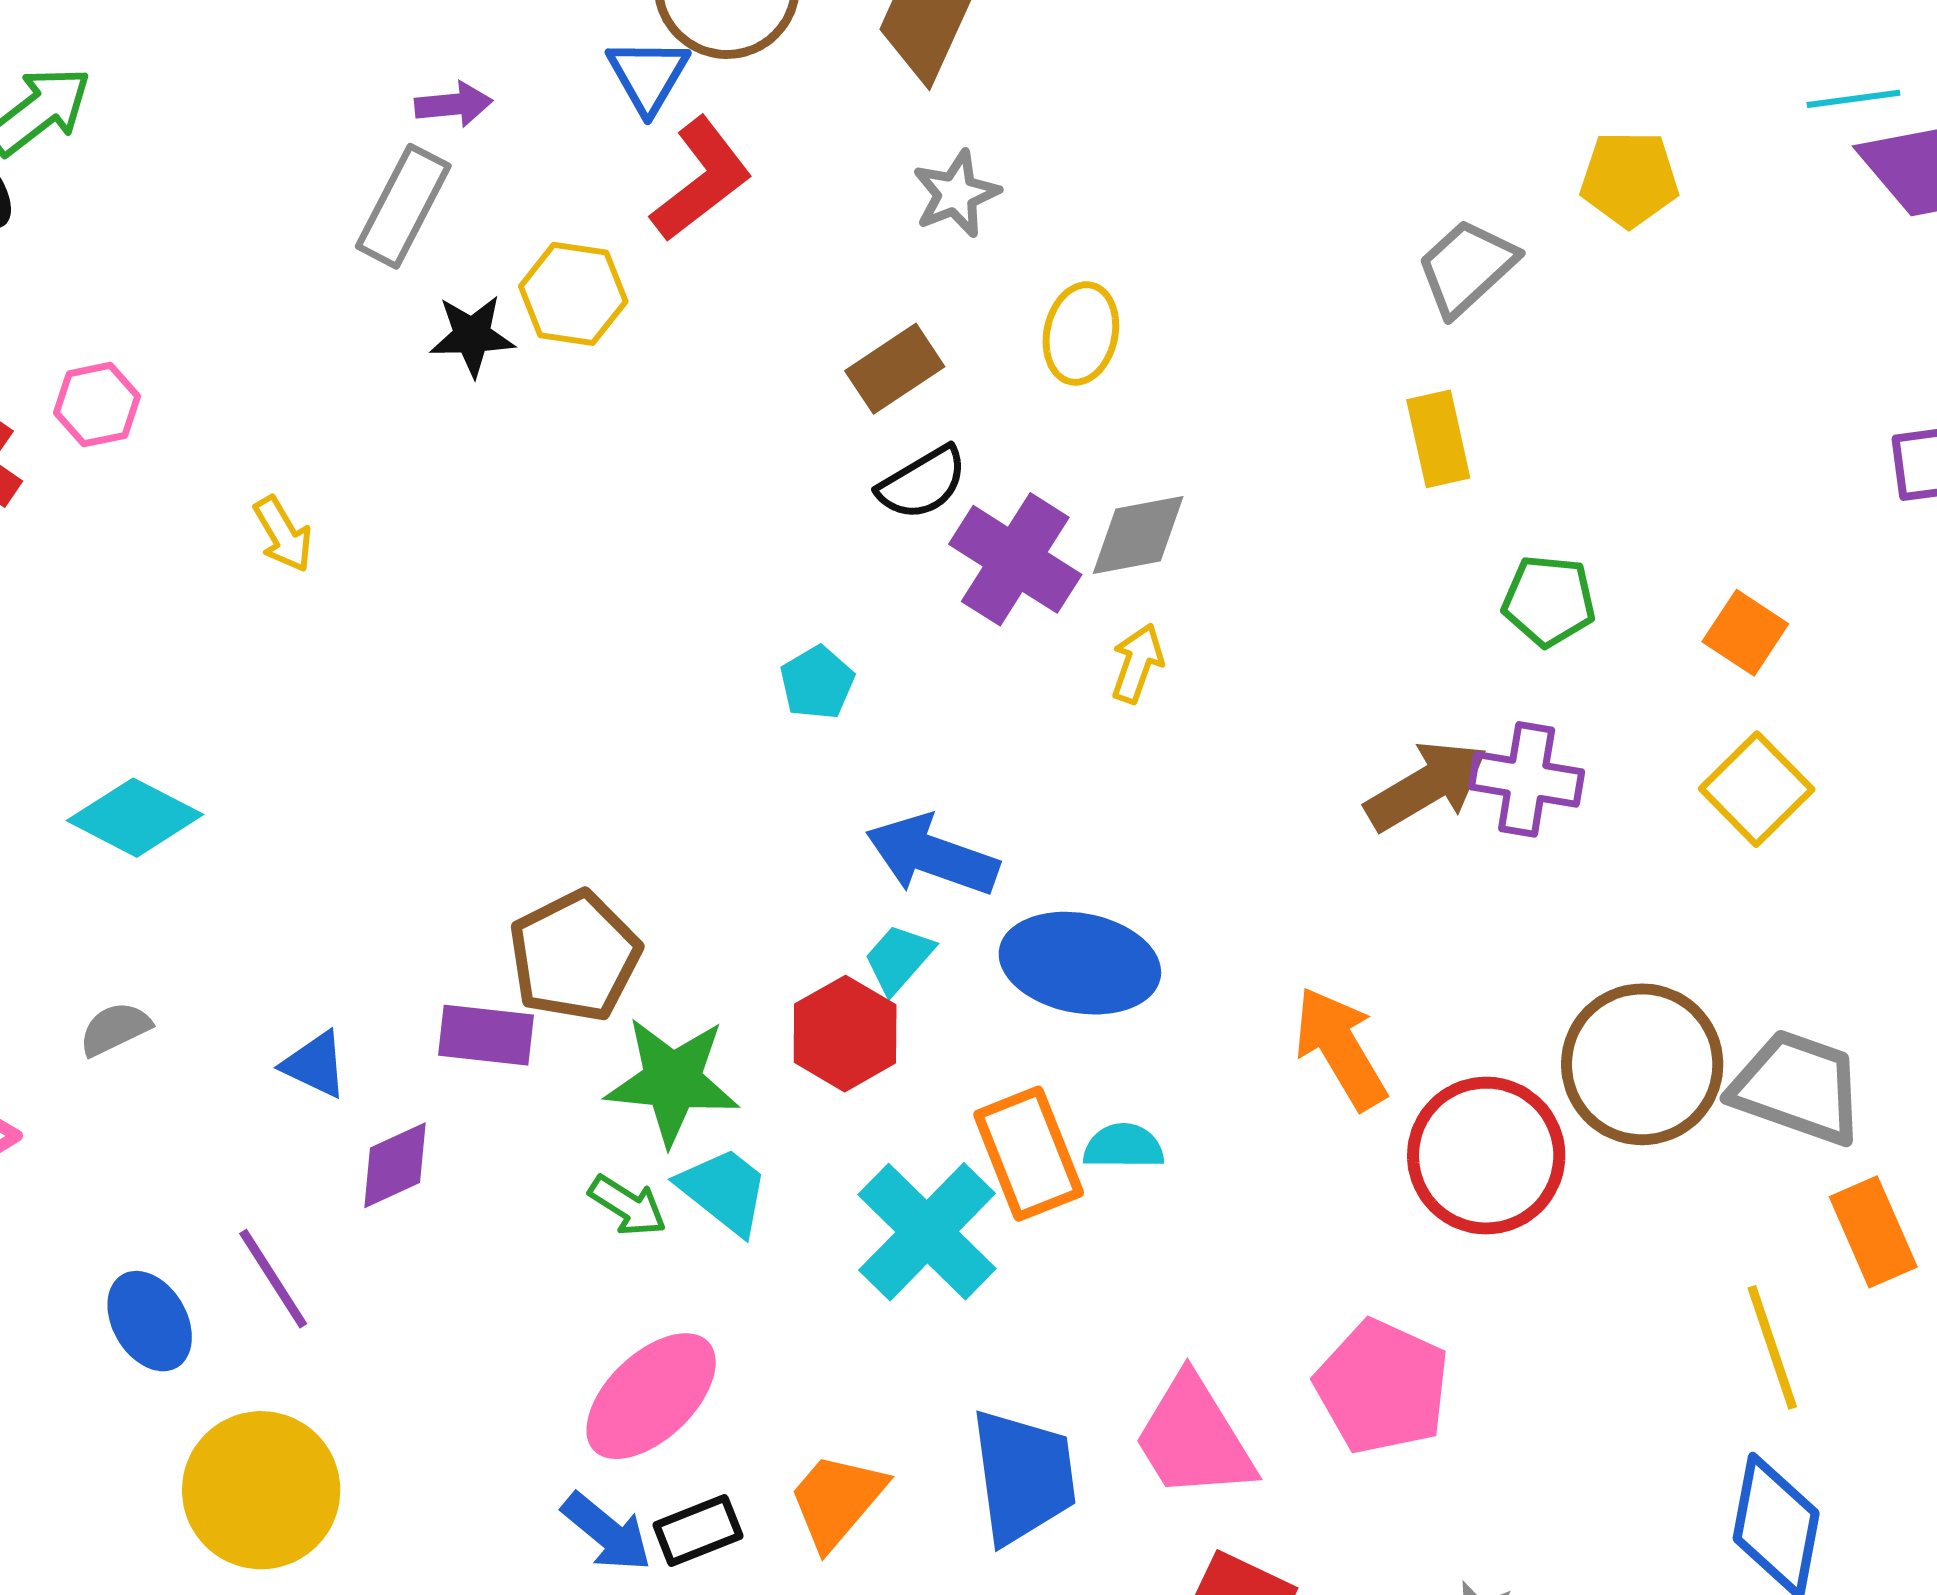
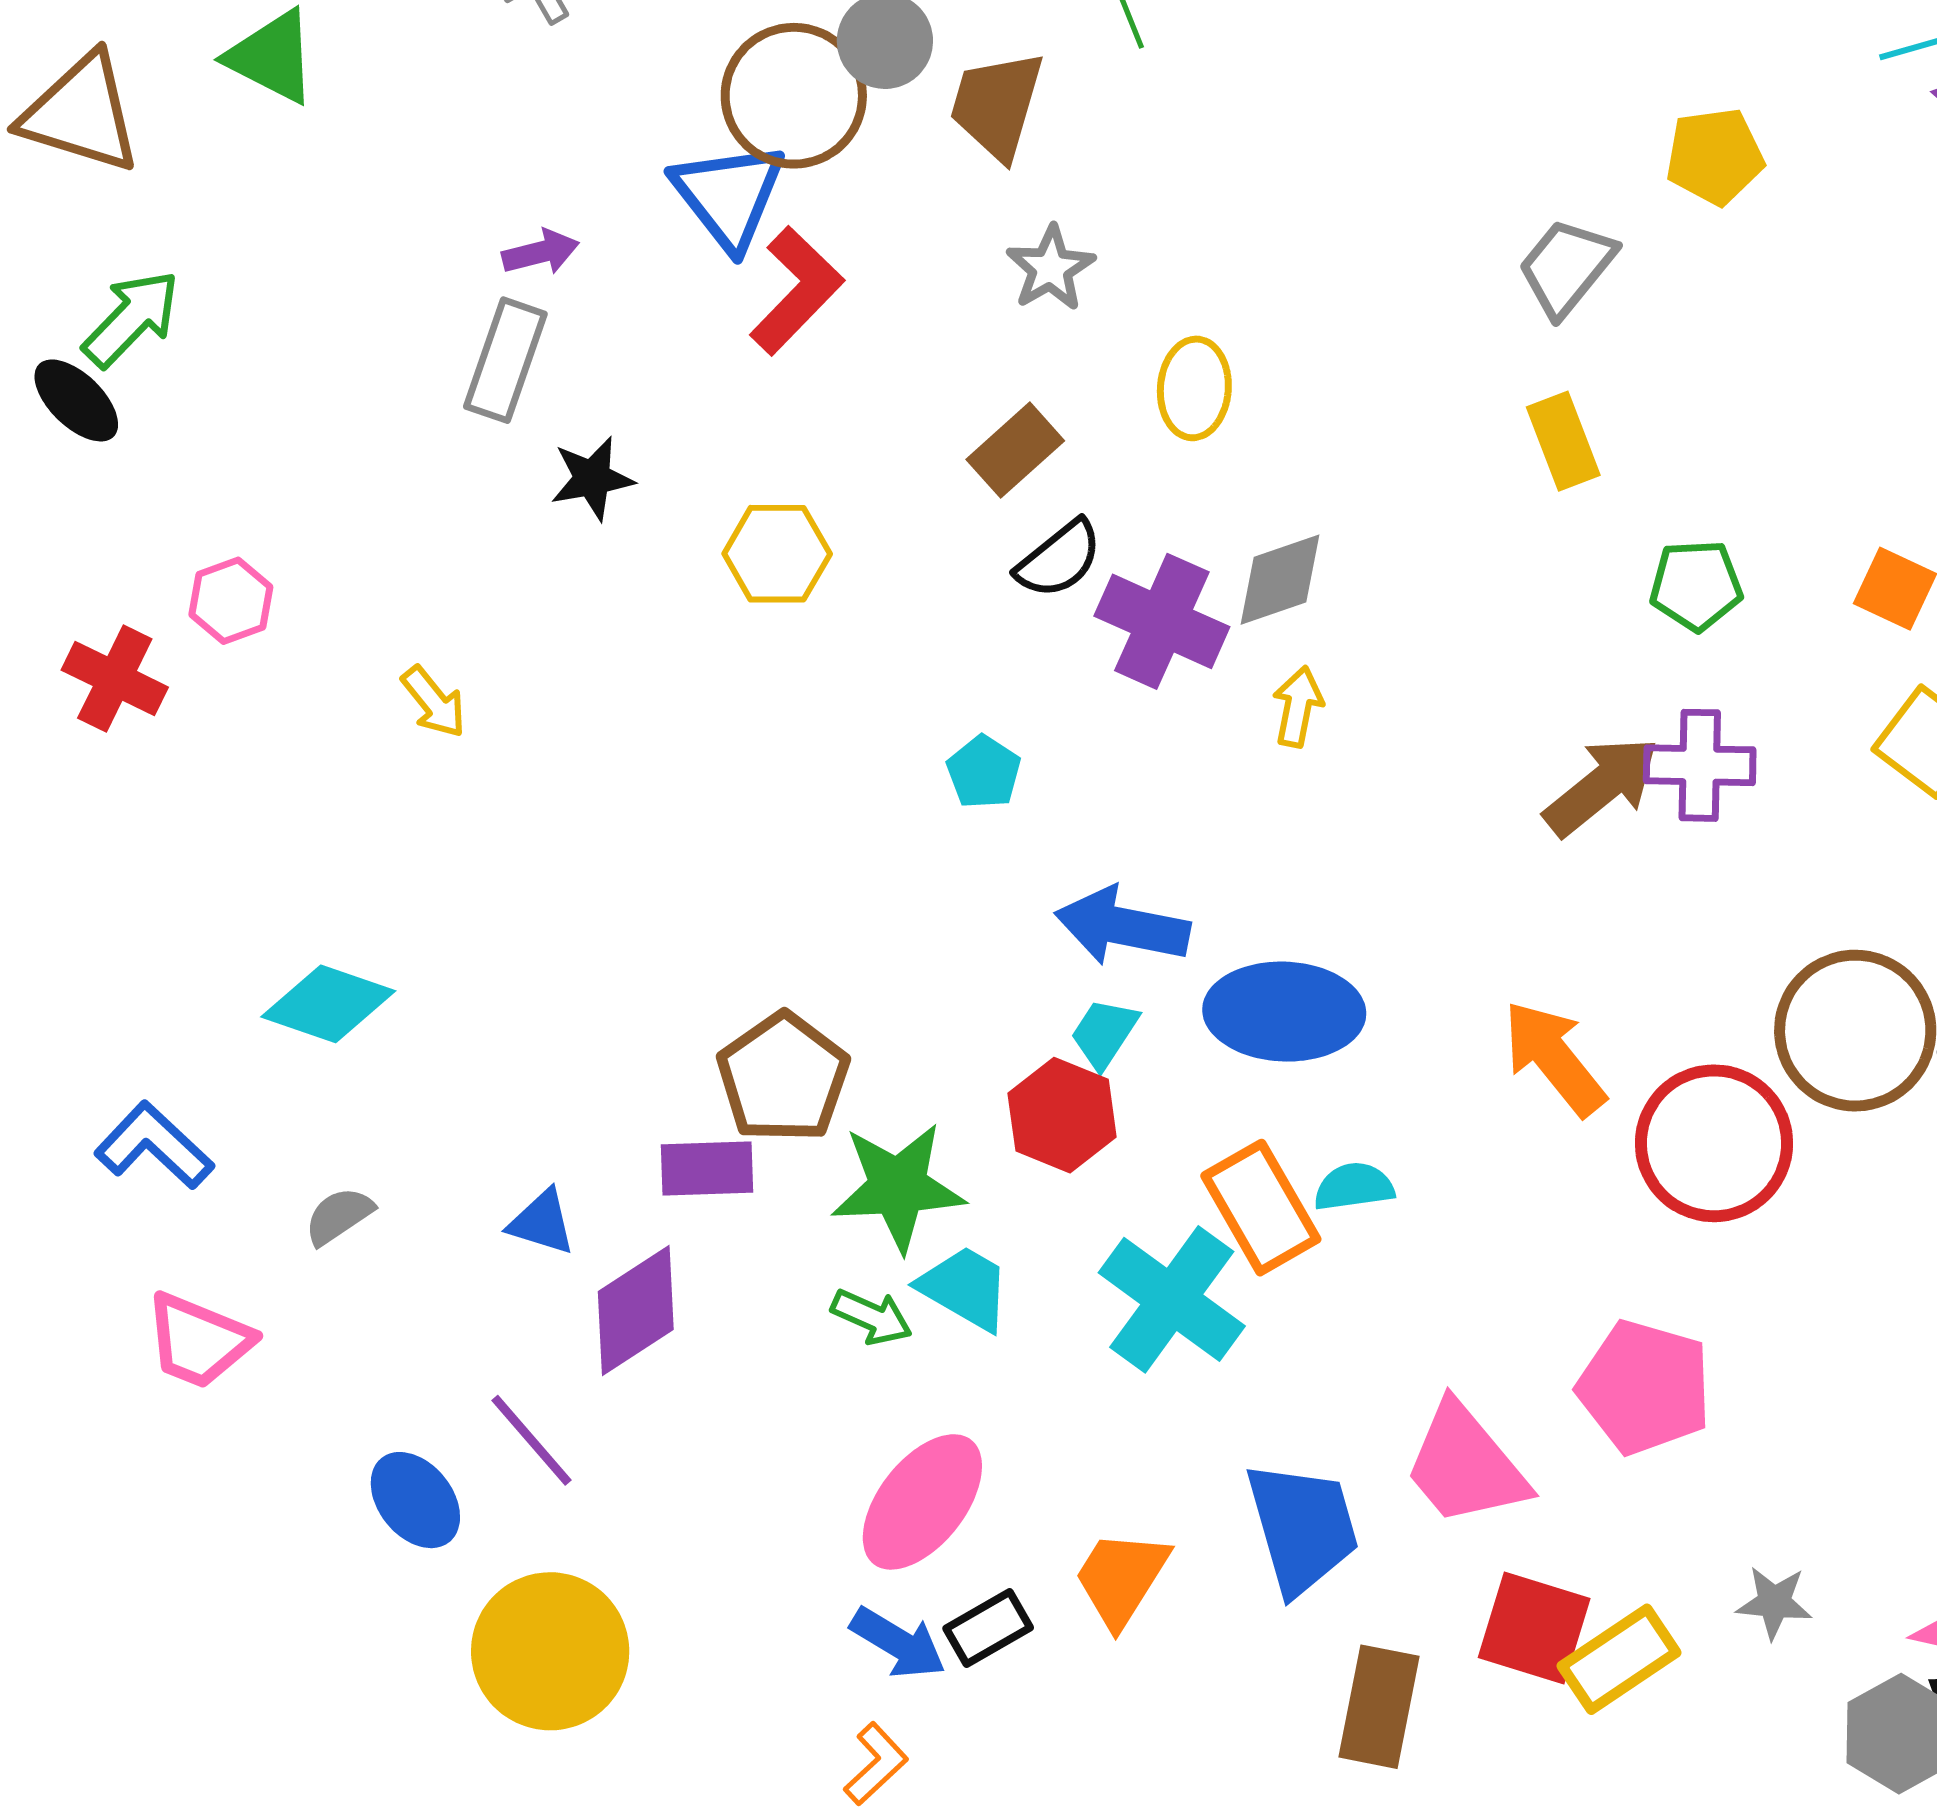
blue triangle: (648, 75) -> (729, 196), size x1.4
yellow hexagon: (573, 294) -> (777, 554), moved
purple diamond: (395, 1165) -> (636, 1310), size x1.4

